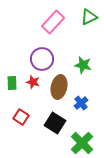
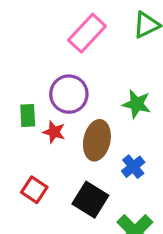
green rectangle: (12, 83) -> (28, 116), moved

